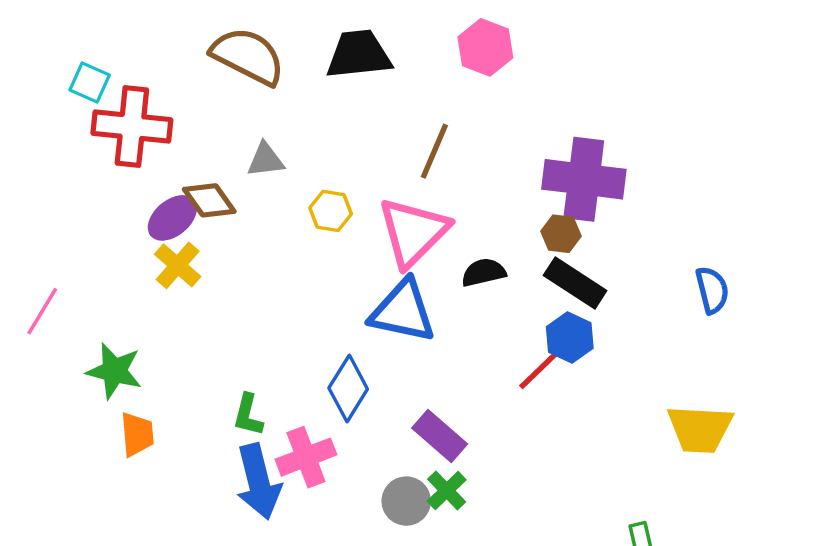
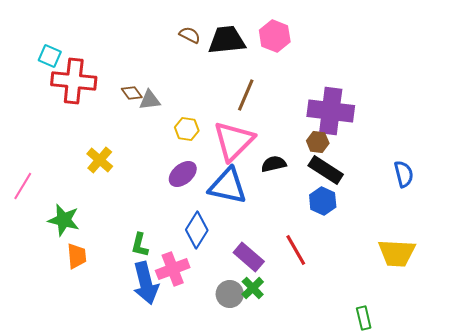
black trapezoid: (359, 54) -> (227, 40), moved
brown semicircle: (248, 56) -> (190, 35), moved, size x0.5
brown diamond: (209, 200) -> (132, 93), moved, size x0.7
purple ellipse: (172, 218) -> (183, 174), moved
red line: (542, 367) -> (296, 250), moved, turned -76

